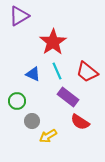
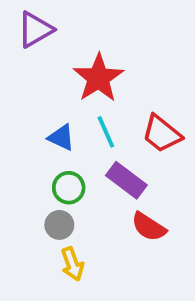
green circle: (17, 101) -> (69, 188), moved
yellow arrow: (48, 136) -> (72, 264), moved, turned -78

